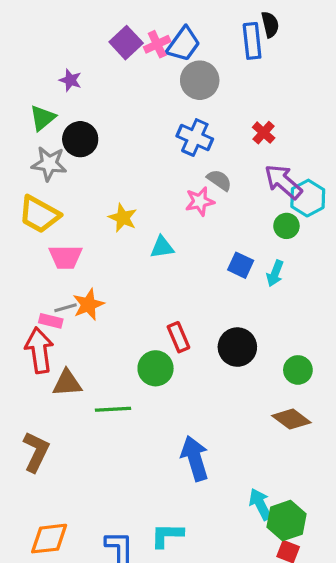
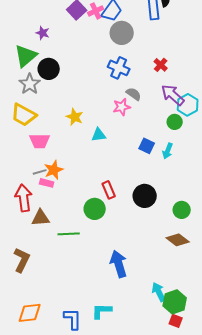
green triangle: (43, 118) -> (26, 56), size x1.4
gray star: (49, 164) -> (30, 84), turned 30
pink rectangle: (51, 321) -> (47, 183), moved

